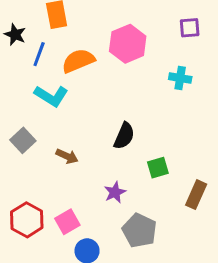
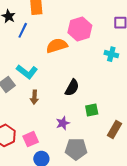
orange semicircle: (78, 61) -> (57, 46), moved
cyan L-shape: (51, 96) -> (27, 72), moved
brown arrow: (67, 156) -> (34, 97), turned 64
gray pentagon: (139, 231) -> (76, 149), turned -30

